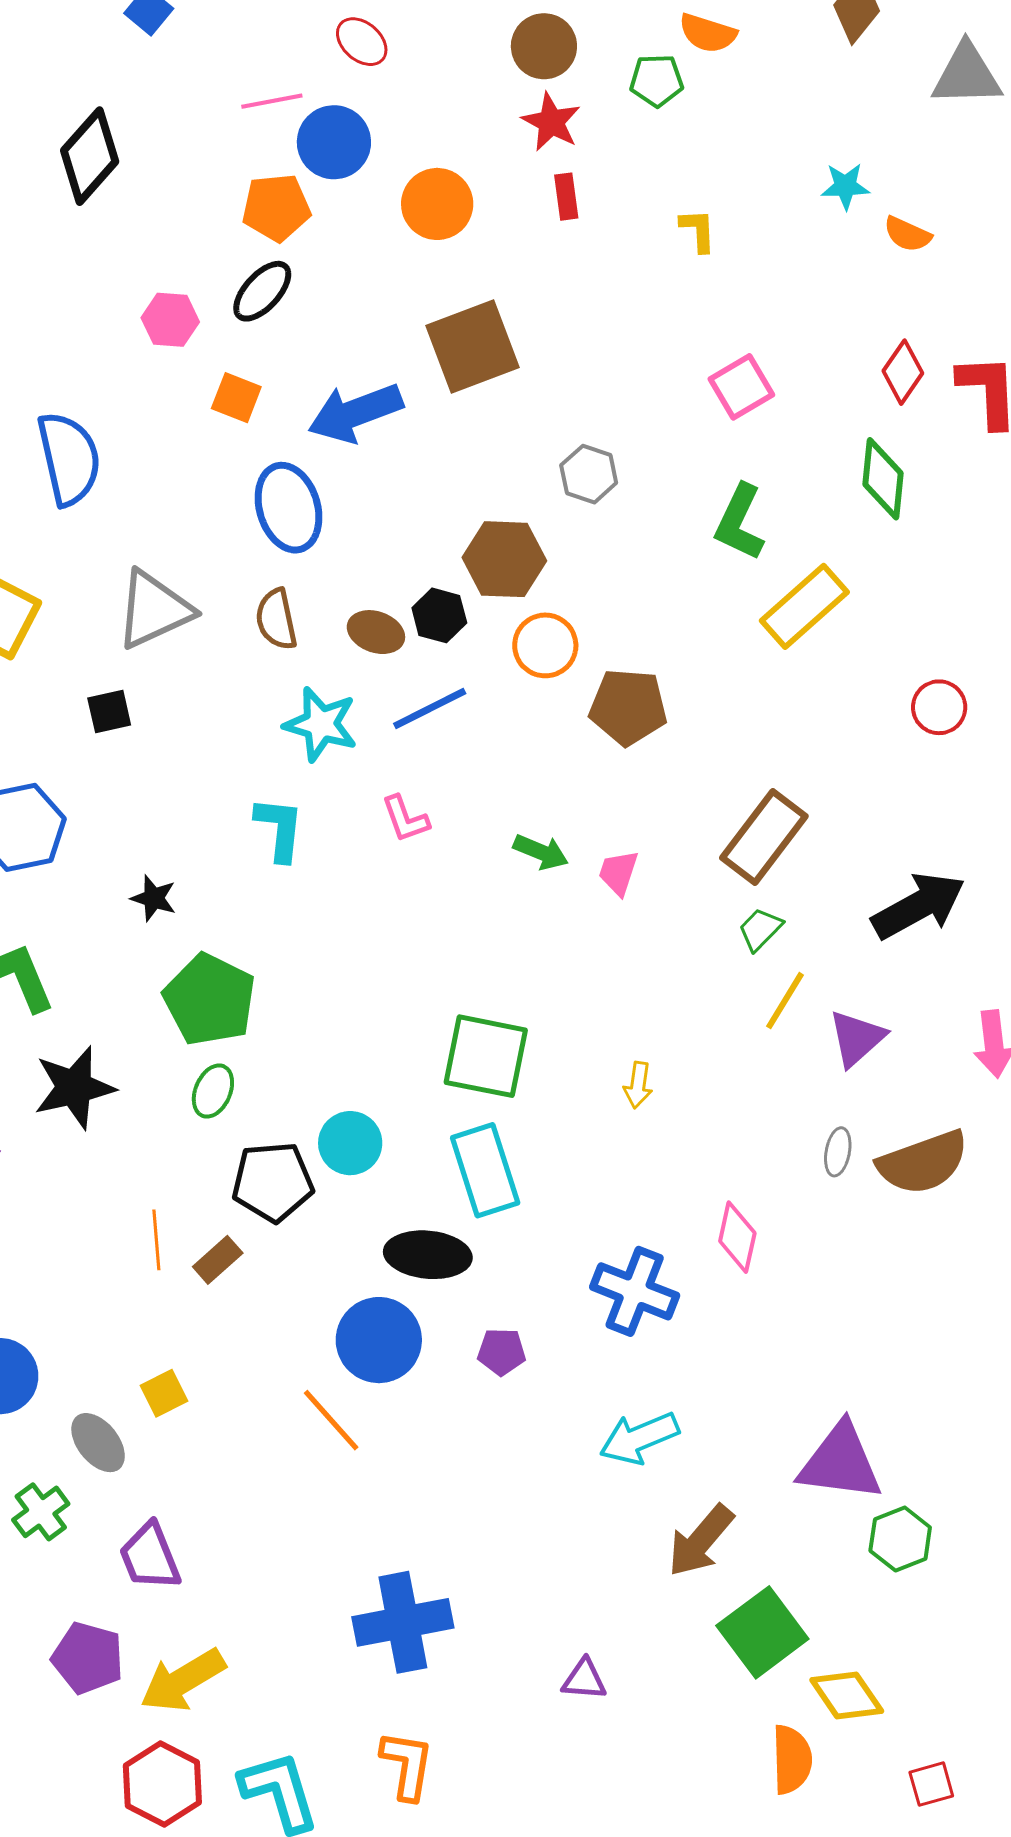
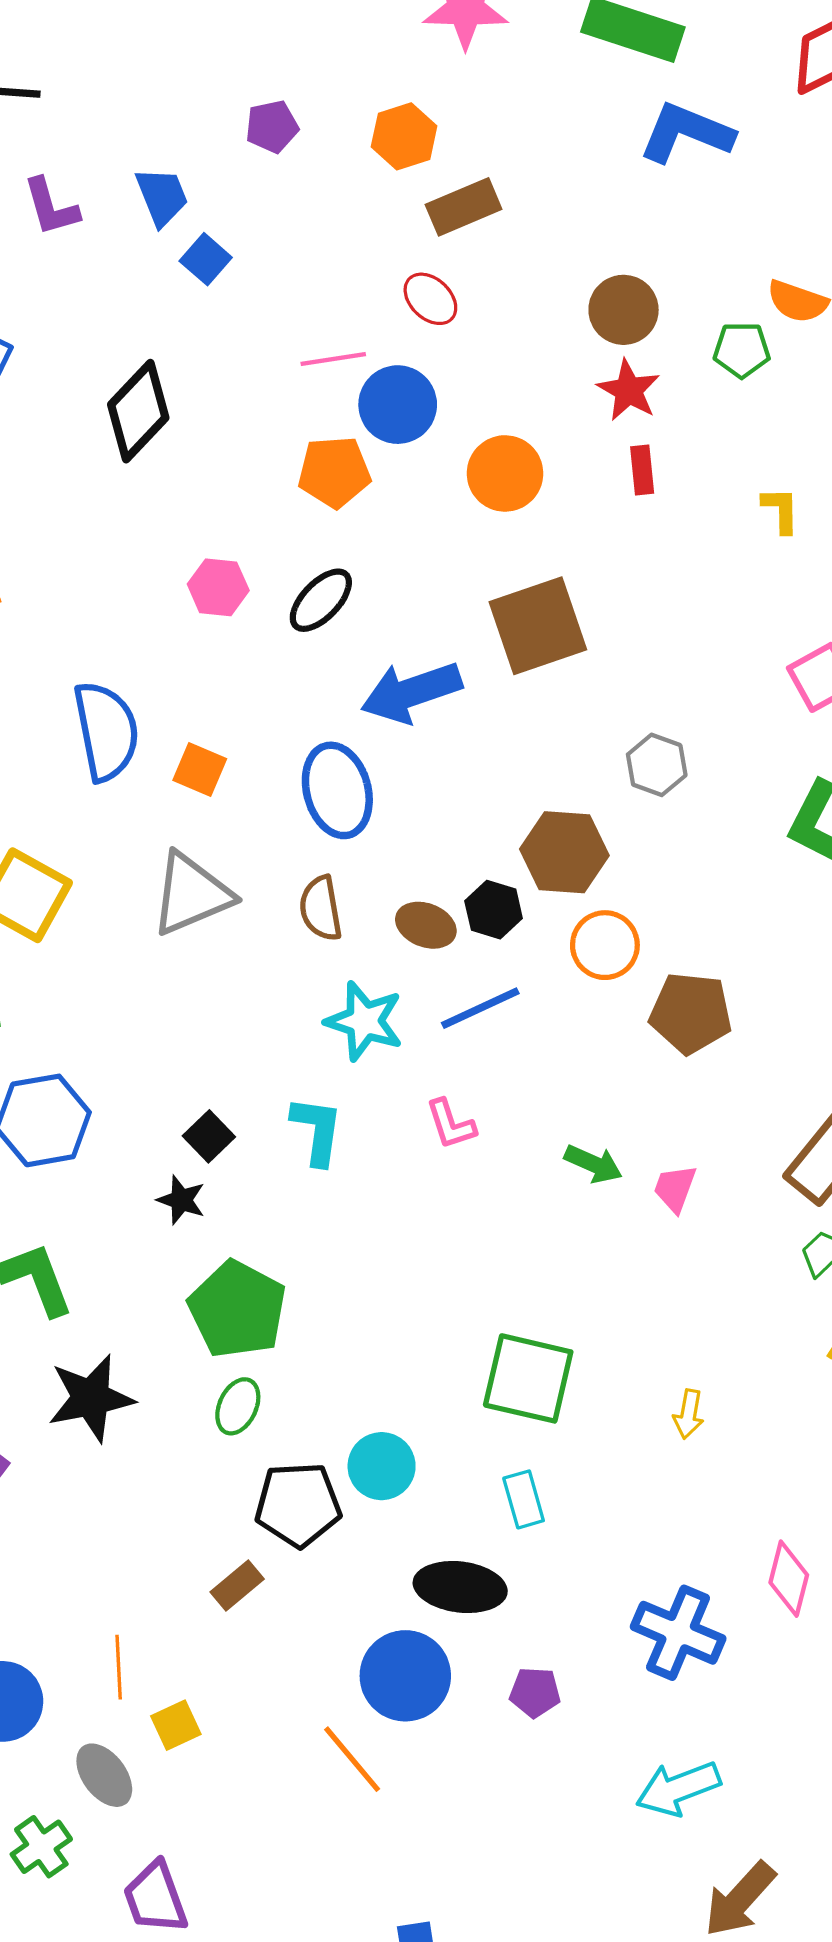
black ellipse: (262, 291) -> (321, 600), moved
orange square: (236, 398) -> (200, 769), moved
black square: (109, 711) -> (209, 1136), moved, turned -33
cyan rectangle: (485, 1170) -> (524, 1499), size x0.6
orange line: (156, 1240) -> (119, 1667), moved

